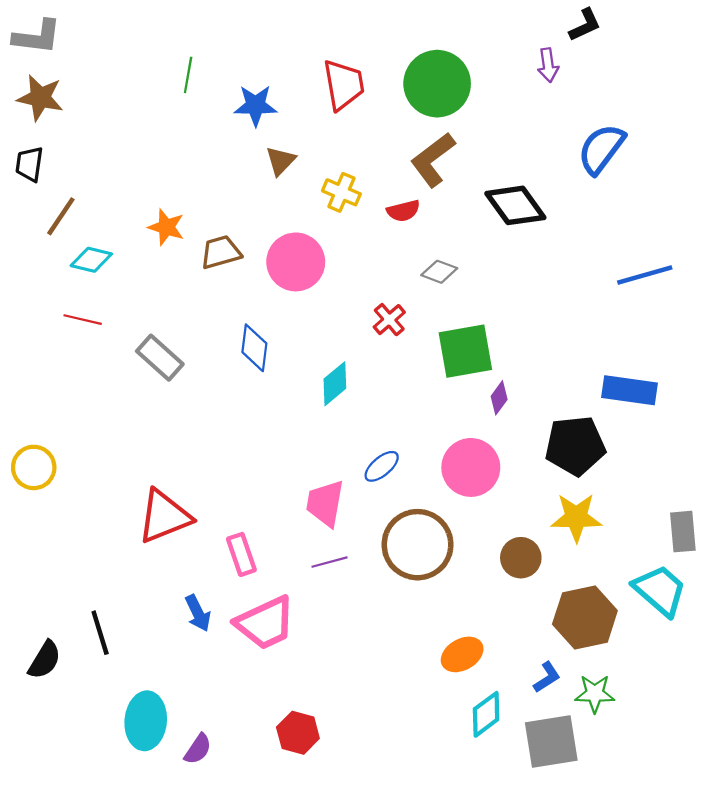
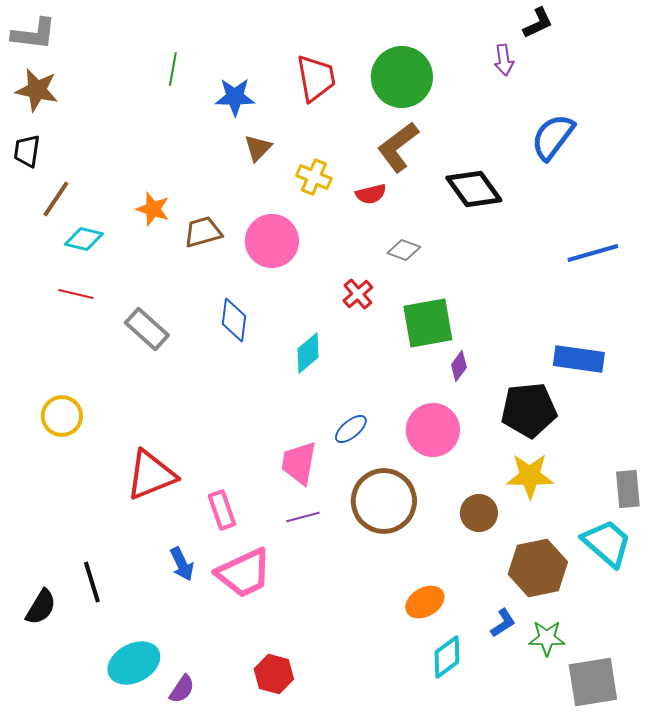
yellow circle: (34, 467) -> (62, 416), moved
cyan ellipse: (146, 721) -> (134, 663), turned 57
gray square: (551, 741) -> (593, 682), moved

